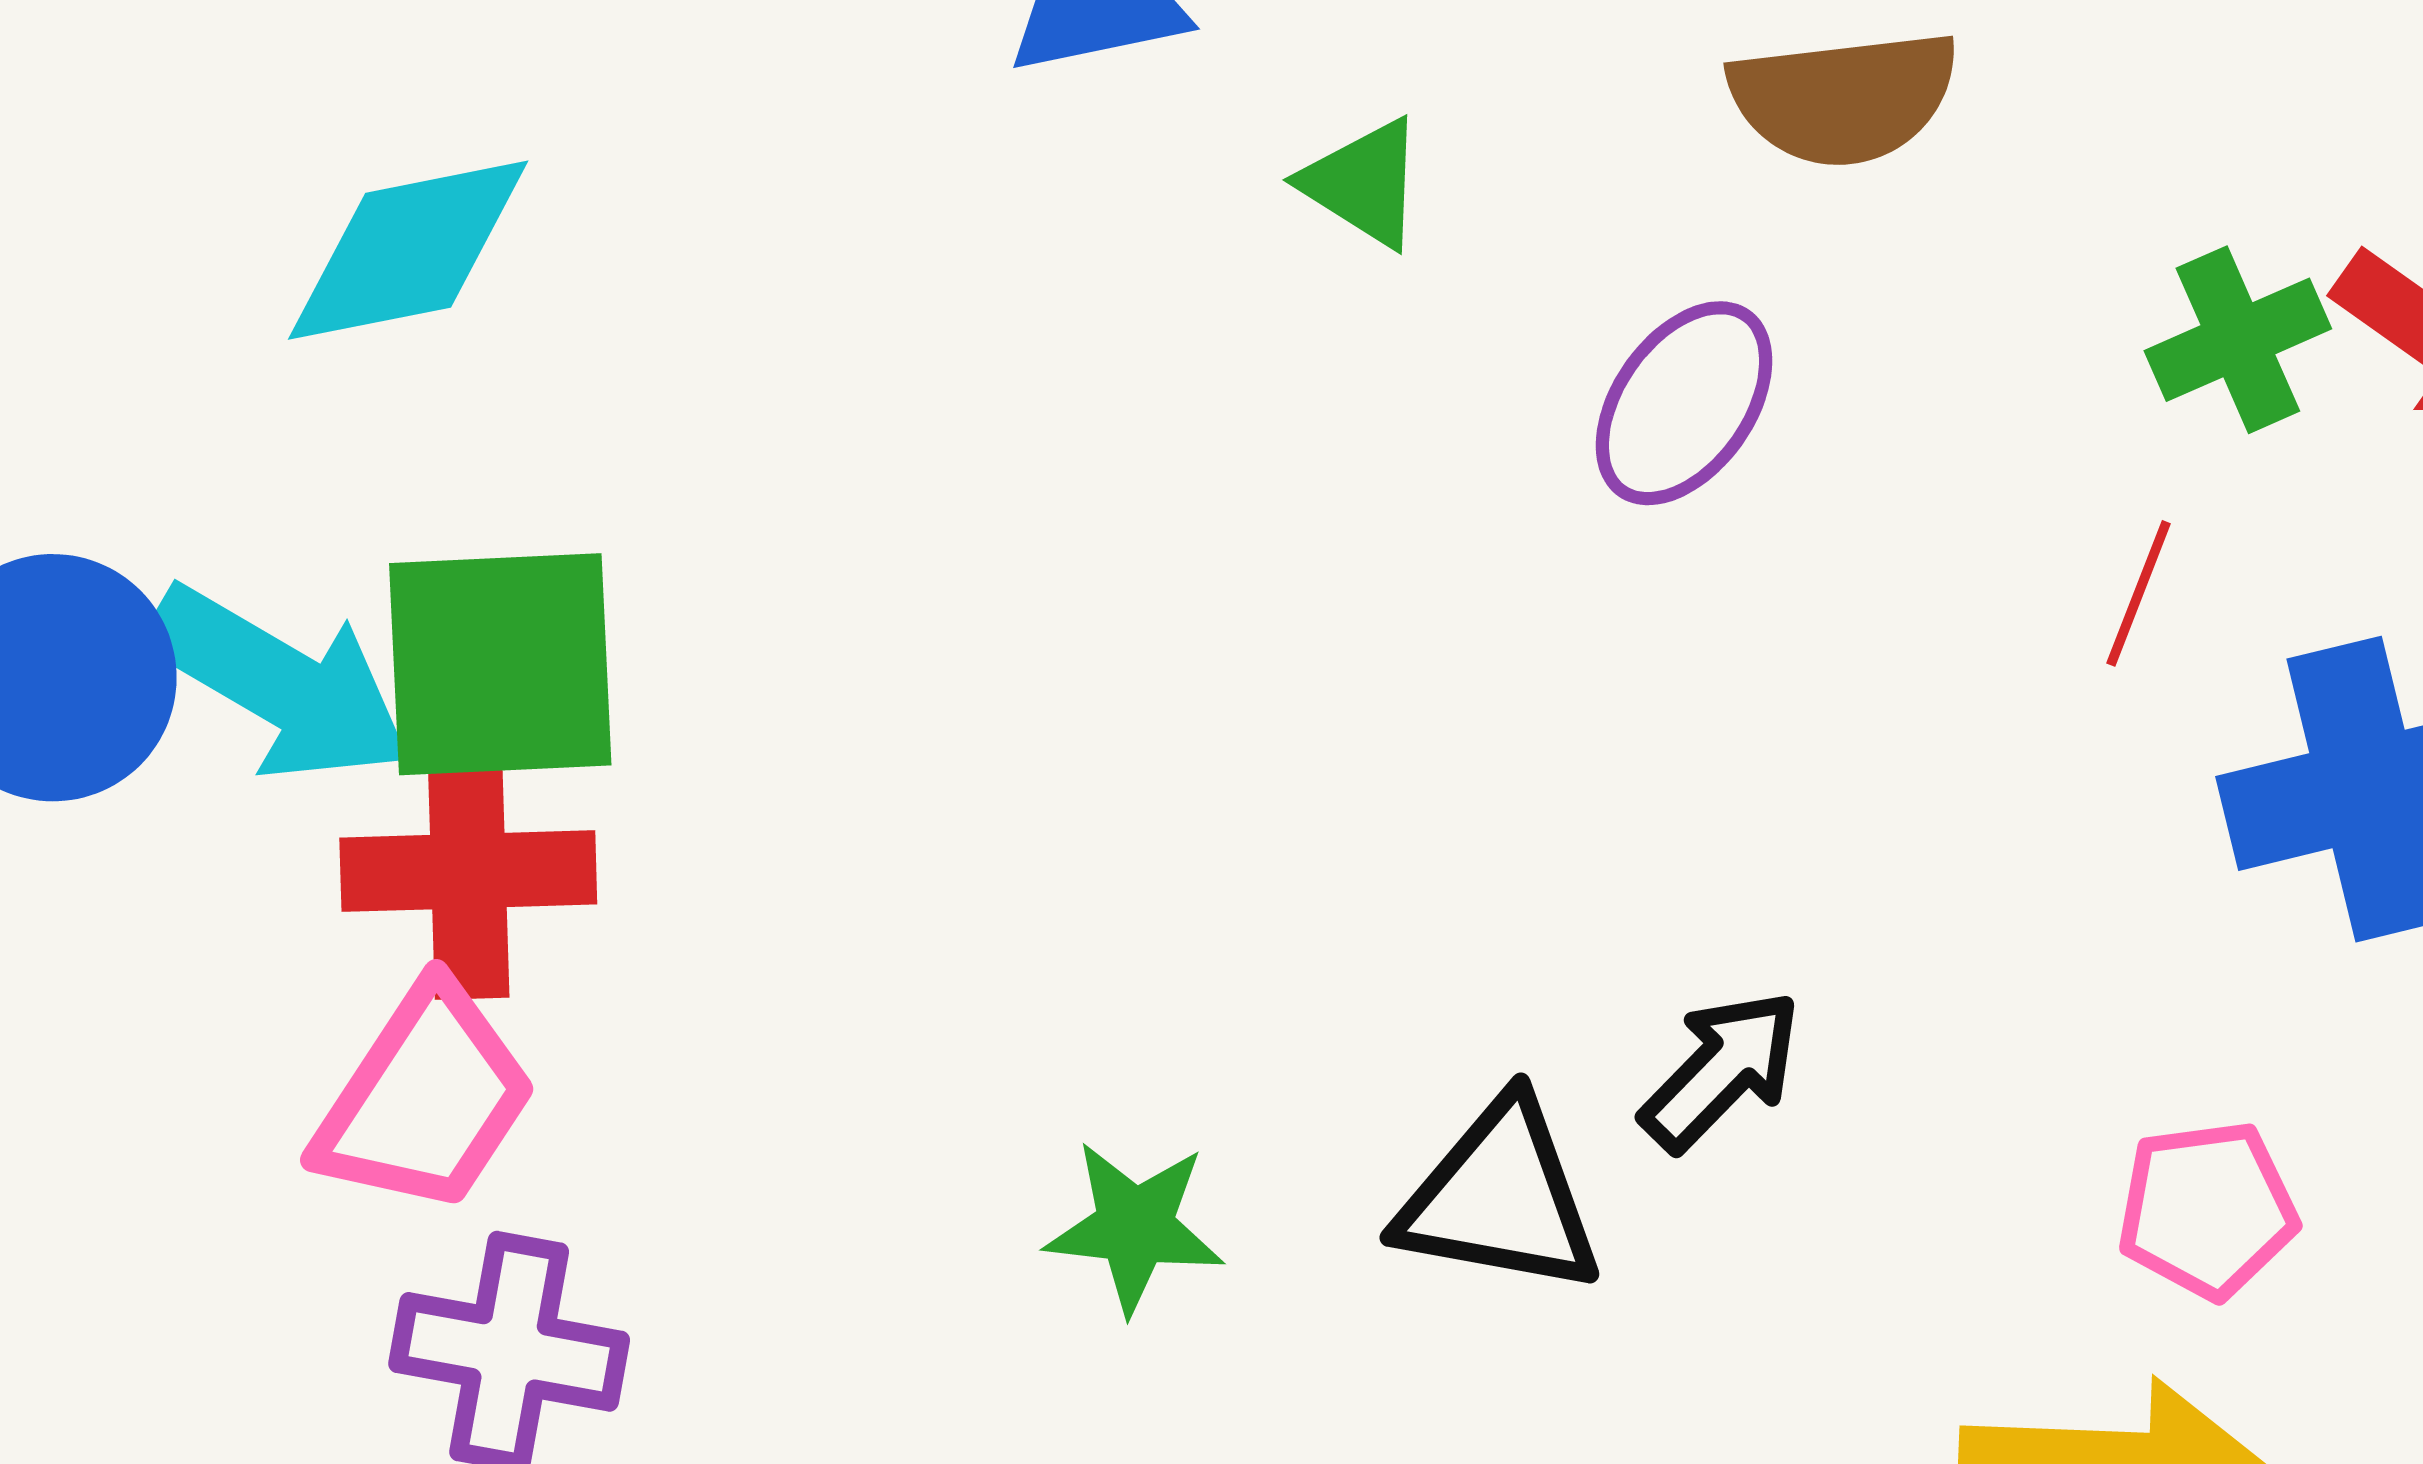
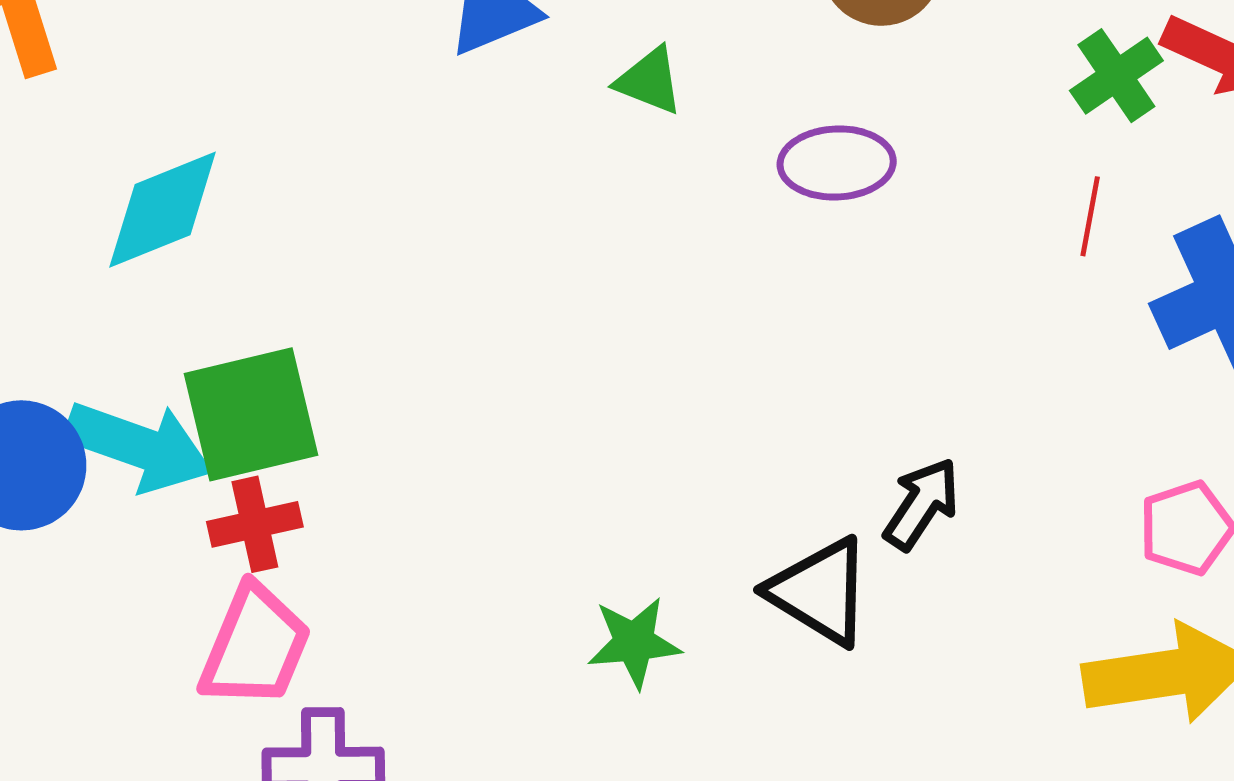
purple ellipse: (1684, 403) -> (837, 163), turned 63
red cross: (468, 871) -> (255, 524), size x0.7
black triangle: (1500, 1198) -> (820, 592), turned 32

